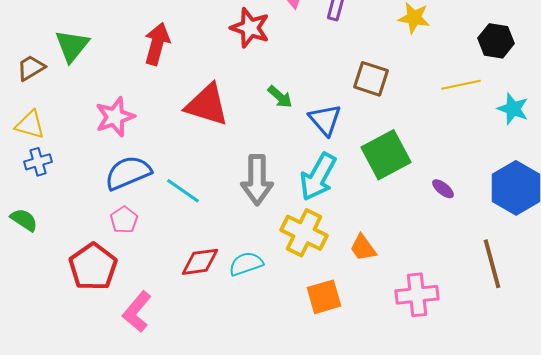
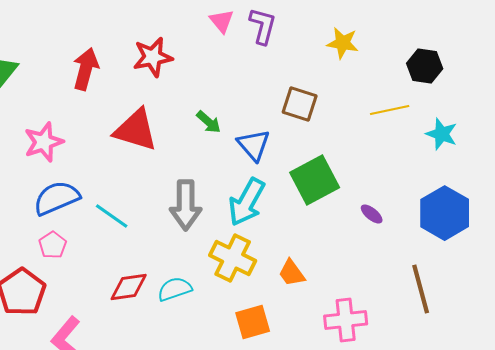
red star: (250, 28) -> (153, 57), moved, turned -30

